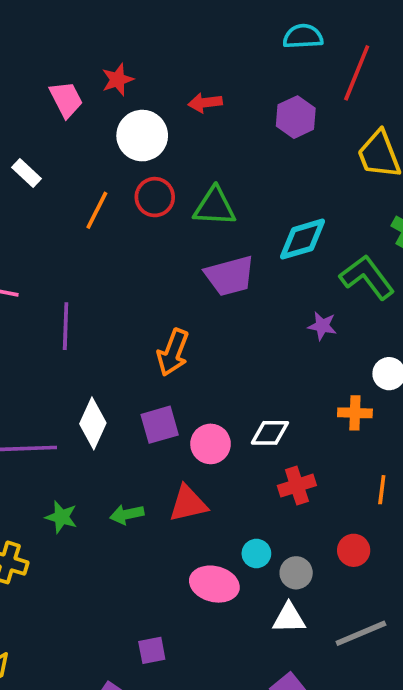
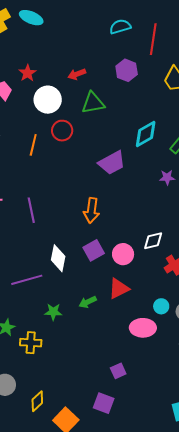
green triangle: (215, 207) -> (93, 103), moved

